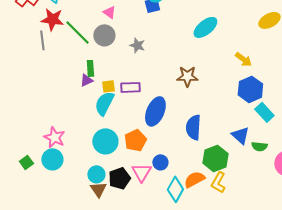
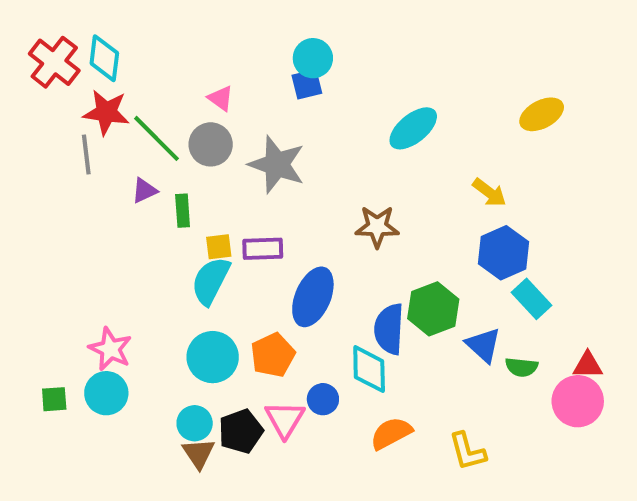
gray star: (137, 45) -> (277, 164), size x1.8
purple triangle: (86, 80) -> (144, 191), moved
green hexagon: (215, 158) -> (433, 309), moved
green square: (26, 162) -> (54, 399), turned 32
yellow L-shape: (218, 182) -> (467, 451), moved, turned -45
cyan diamond: (175, 189) -> (369, 369), moved, turned -30

